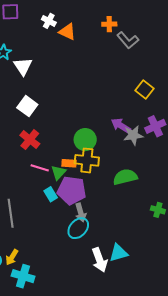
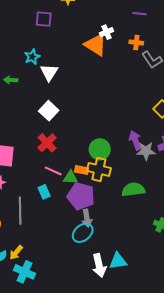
white cross: (49, 21) -> (107, 32), moved, turned 32
orange triangle: (67, 32) -> (96, 45), size x1.4
purple arrow: (121, 126) -> (135, 140), turned 30
green triangle: (58, 172) -> (70, 177), turned 42
cyan rectangle: (51, 194) -> (44, 192), moved

